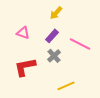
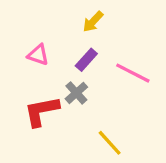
gray cross: (54, 56) -> (76, 93), moved
yellow line: (66, 86) -> (110, 143), turned 72

